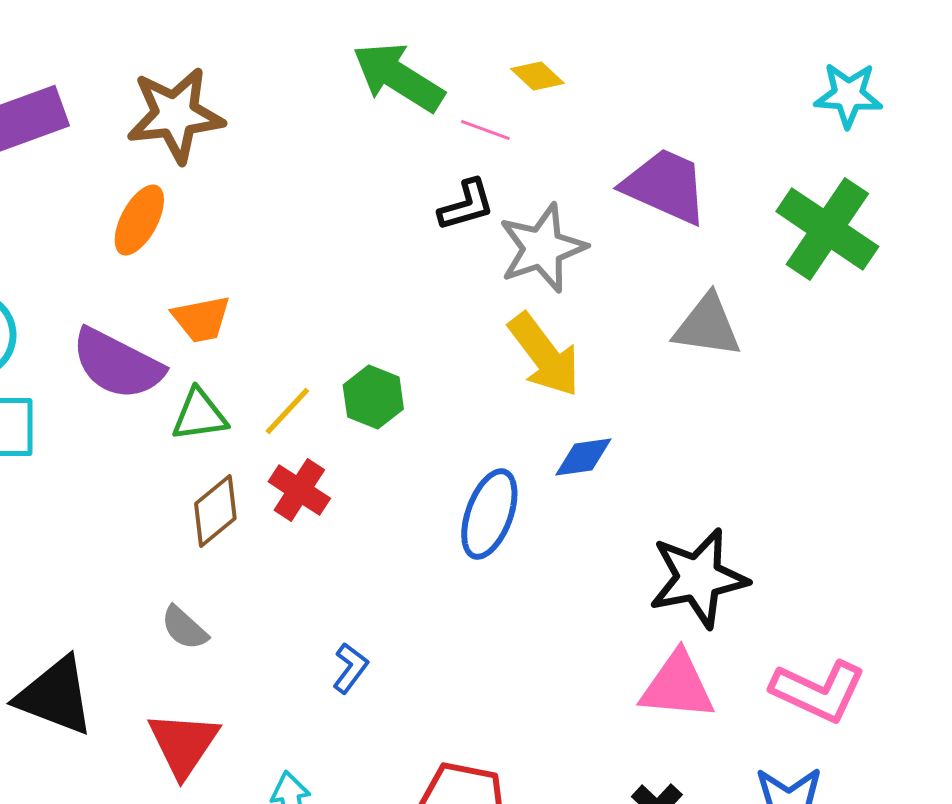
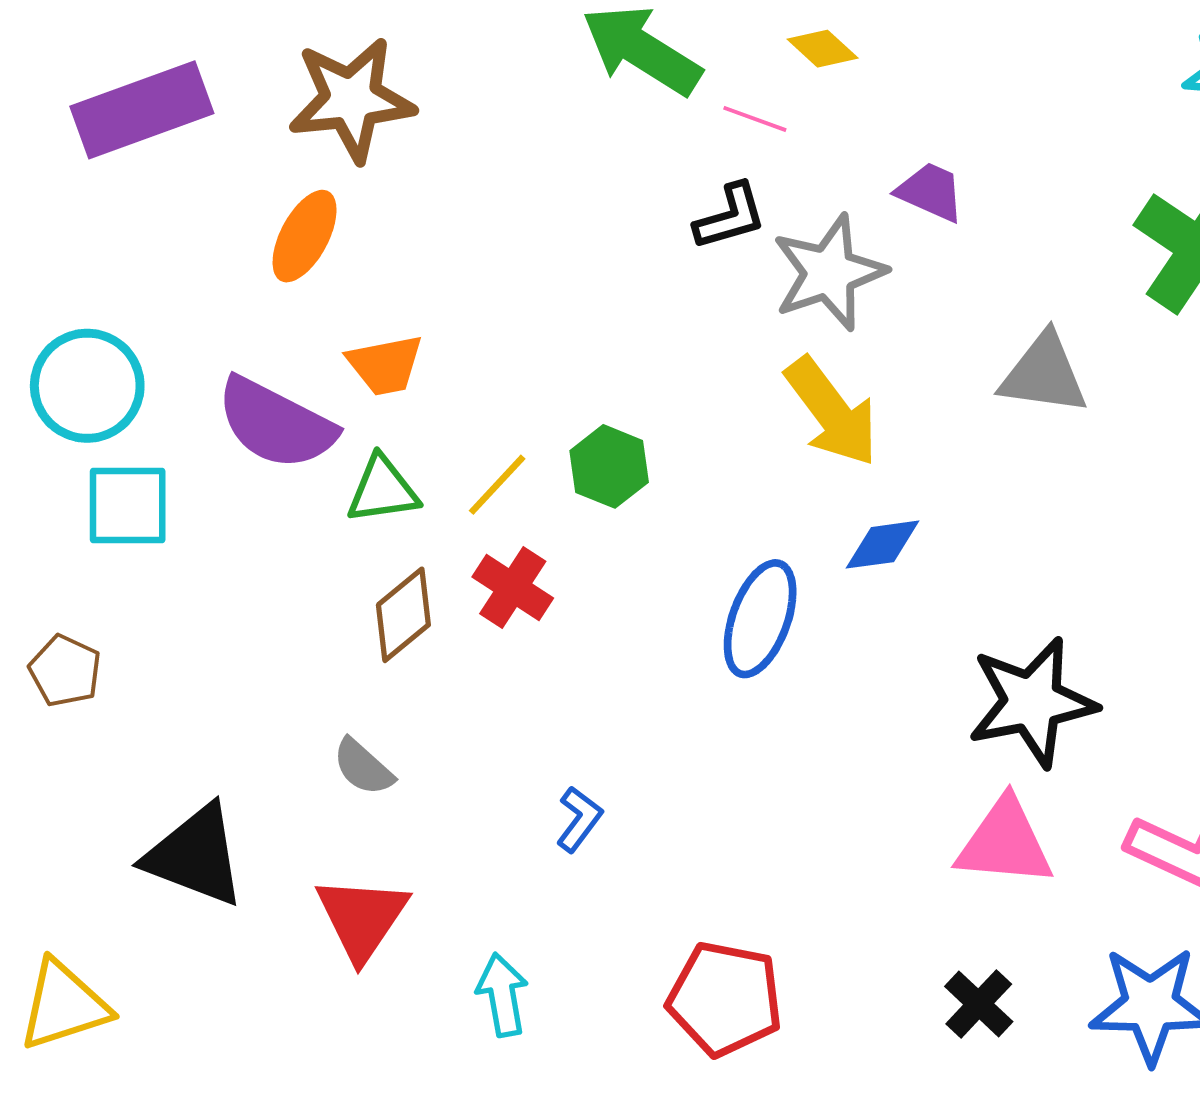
purple trapezoid: (665, 186) -> (931, 192), moved, size x0.6

